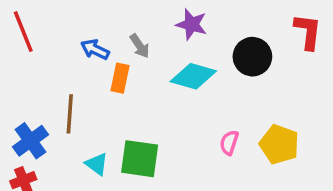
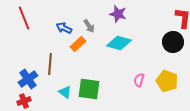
black circle: (252, 57) -> (173, 42), moved
orange rectangle: (120, 78) -> (78, 44), turned 35

